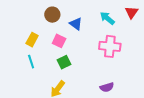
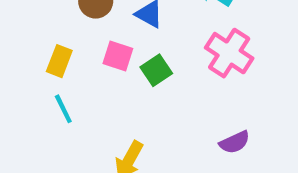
pink cross: (110, 46) -> (229, 53), turned 35
green square: (64, 62) -> (156, 70), moved

